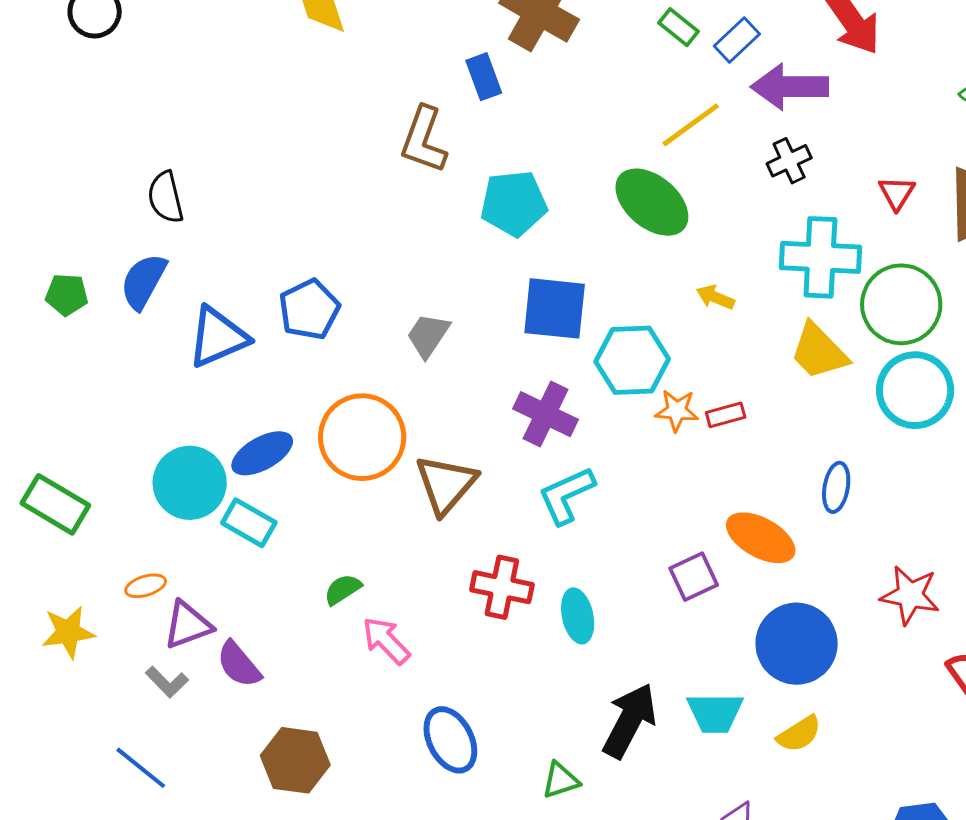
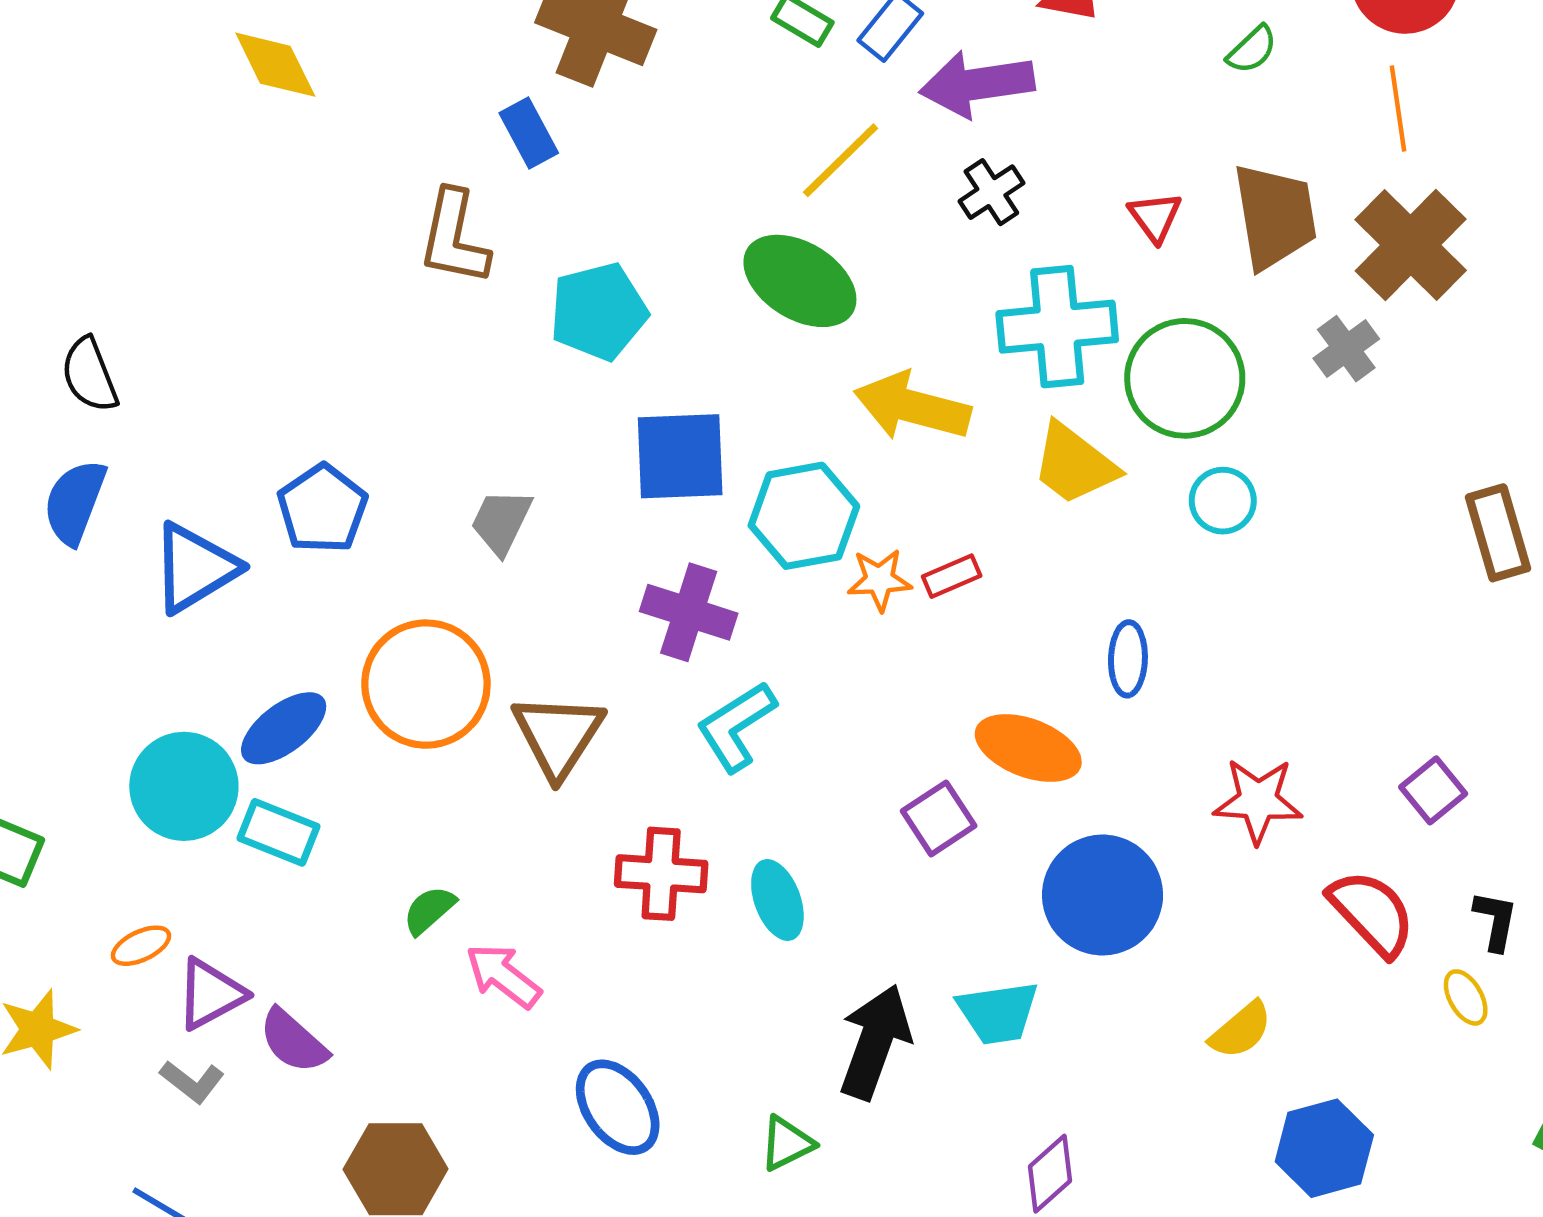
yellow arrow: (715, 297) -> (912, 407), size x2.0
cyan circle: (915, 390) -> (1223, 501), size x0.6
yellow semicircle: (799, 734) -> (1241, 1030), moved

